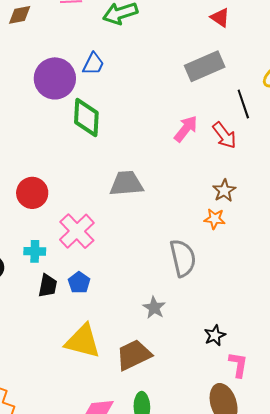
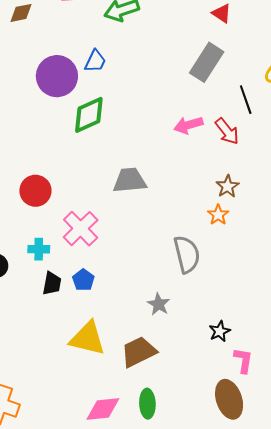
gray rectangle: (205, 66) -> (207, 62), turned -33
green diamond: (86, 118) -> (89, 115), turned 63
pink arrow: (186, 129) -> (188, 125), turned -144
orange star: (215, 219) -> (218, 215), turned 30

